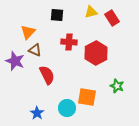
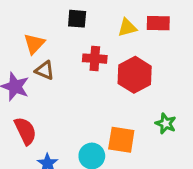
yellow triangle: (91, 12) -> (127, 28), moved
red rectangle: (112, 18) -> (158, 23), turned -56
red semicircle: (47, 75) -> (25, 131), moved

